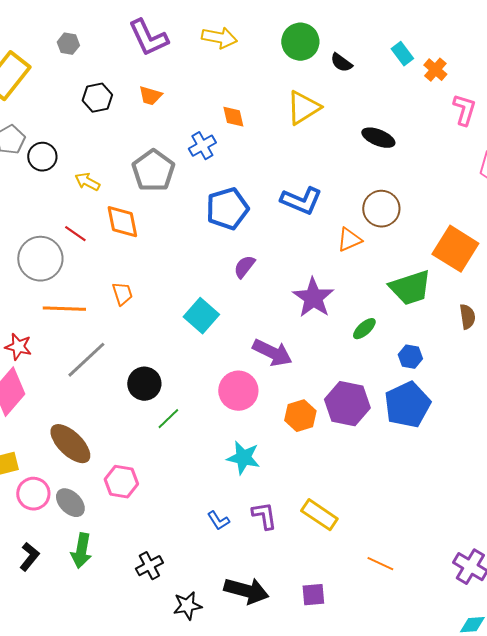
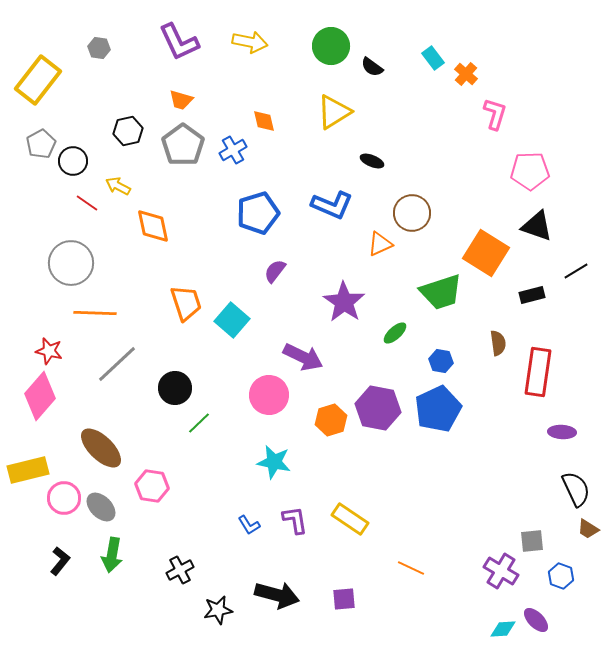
black hexagon: (97, 98) -> (128, 131), moved
black ellipse: (378, 138) -> (372, 161), moved, size x0.7
gray pentagon: (153, 171) -> (183, 145), moved
red line: (75, 234) -> (87, 203), moved
orange trapezoid: (122, 294) -> (186, 303), moved, size x1.5
brown semicircle: (467, 317) -> (498, 343), moved

